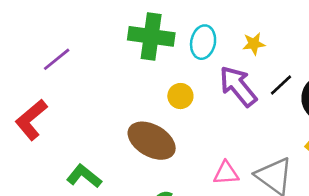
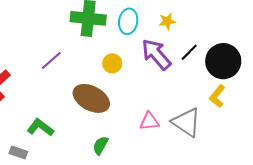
purple line: (57, 59) -> (51, 60), moved

